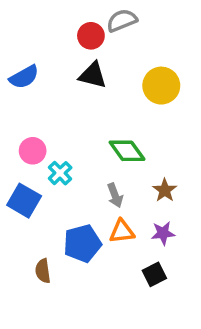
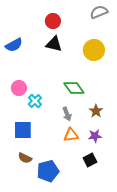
gray semicircle: (122, 20) -> (99, 12), moved
blue square: (24, 201) -> (23, 130), moved, turned -30
blue pentagon: (82, 243) -> (48, 171), moved
brown semicircle: (43, 271) -> (25, 158), turned -56

